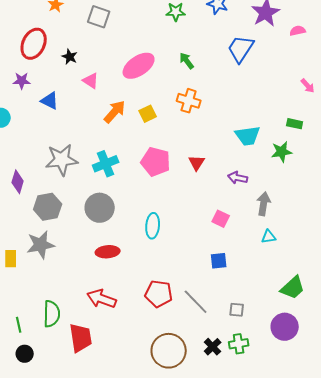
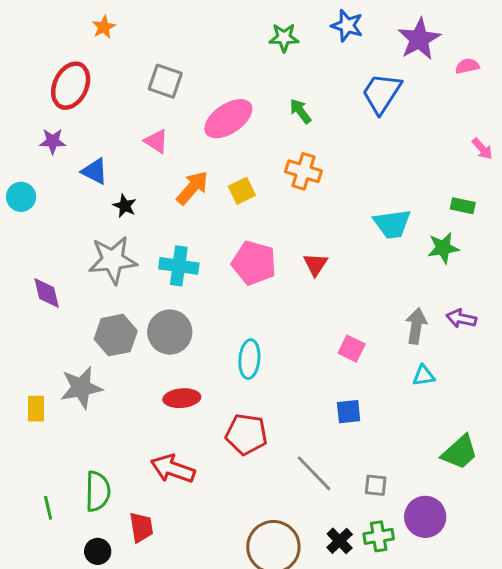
gray square: (99, 17) -> (165, 81), moved
black star: (70, 57) -> (125, 206), moved
cyan cross: (106, 164) -> (179, 266), turned 30
purple arrow: (238, 178) -> (461, 319), moved
purple diamond: (18, 182) -> (47, 293), turned -30
gray hexagon: (48, 207) -> (116, 335), moved
red pentagon: (159, 294) -> (246, 434), moved
purple circle: (285, 327) -> (425, 517), moved
red trapezoid: (81, 338) -> (141, 527), size x0.7
black circle: (25, 354) -> (98, 551), moved

